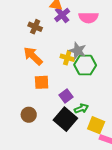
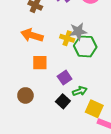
gray star: (78, 51) -> (78, 31), turned -30
orange arrow: (33, 56) -> (32, 35), turned -30
black square: (65, 119) -> (63, 101), size x0.6

